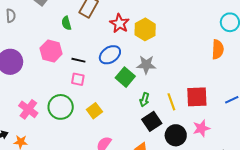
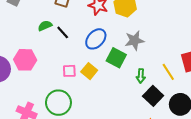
green semicircle: (66, 23) -> (45, 26), moved, turned 96
pink hexagon: (51, 51) -> (25, 60), moved
black line: (78, 60) -> (63, 32), moved, turned 48
yellow square: (94, 111) -> (89, 71), moved

